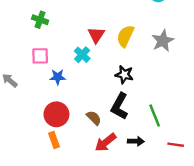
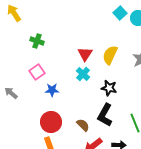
cyan cross: (82, 55) -> (83, 74), moved
pink square: (40, 56) -> (37, 72), turned -35

